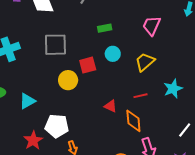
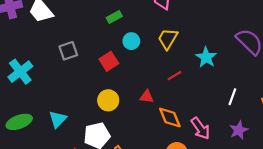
gray square: (55, 45) -> (68, 51), size x0.7
yellow circle: (68, 80) -> (108, 100), moved
orange diamond: (133, 121) -> (170, 117), moved

